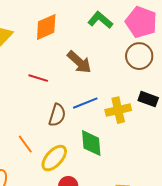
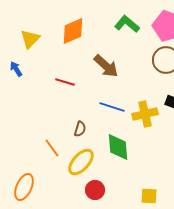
blue line: (85, 103) -> (112, 107), turned 40
brown semicircle: (57, 115) -> (80, 129), moved, size x0.7

